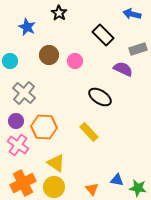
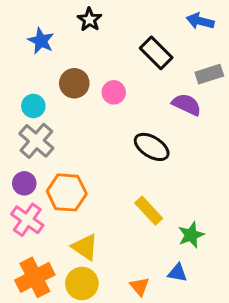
cyan circle: (10, 61) -> (33, 106), moved
yellow rectangle: (89, 132) -> (149, 211), moved
green star: (138, 188) -> (191, 235), moved, turned -30

